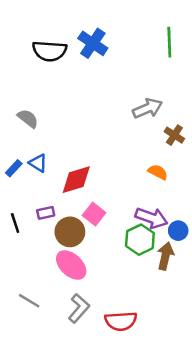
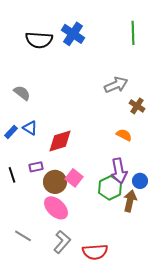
pink square: (94, 214) -> (74, 178), moved
purple arrow: (151, 218) -> (119, 171), turned 60

